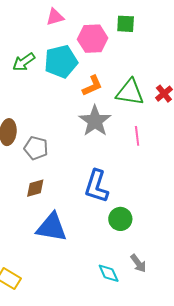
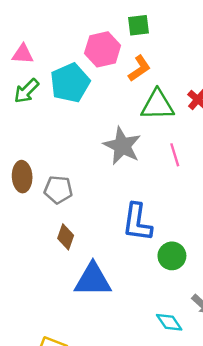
pink triangle: (55, 17) -> (23, 54), moved, turned 30
orange L-shape: (92, 86) -> (139, 68), moved
brown diamond: (35, 188) -> (66, 237), turned -45

